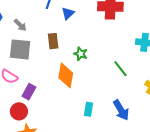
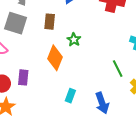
green line: (120, 69) -> (118, 69), moved
purple rectangle: (29, 92) -> (23, 77), moved, turned -35

